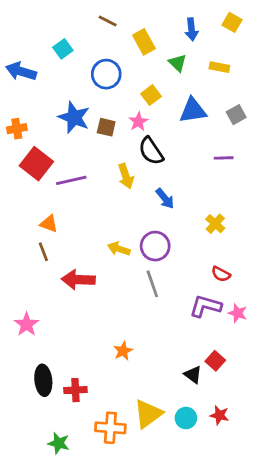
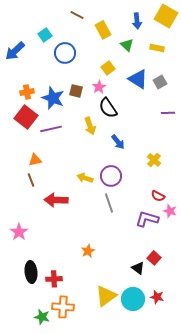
yellow square: (232, 22) -> (166, 16), size x1.6
blue arrow: (21, 71) -> (15, 51), turned -60
blue circle: (106, 74) -> (65, 53), moved
blue triangle: (193, 110) -> (138, 79), turned 40
gray square: (236, 115) -> (160, 82), moved
blue star: (74, 117) -> (53, 98), moved
orange cross: (17, 129) -> (27, 92), moved
purple line: (224, 158) -> (168, 113), moved
orange triangle: (49, 224) -> (35, 160), turned -32
pink star: (238, 313) -> (170, 211), moved
cyan circle: (186, 418) -> (133, 299), size x1.5
orange cross: (110, 428) -> (63, 307), moved

